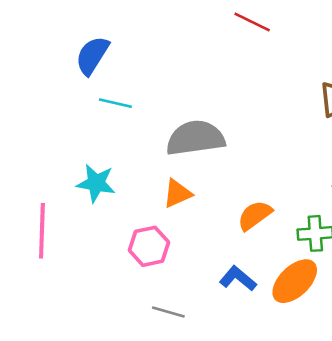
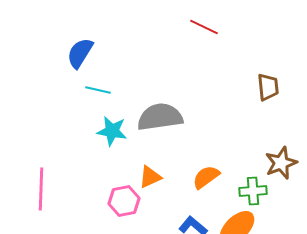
cyan star: (96, 183) -> (112, 131), moved
orange triangle: (177, 193) -> (150, 177), moved

